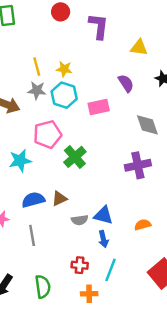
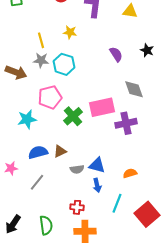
yellow triangle: (139, 48) -> (130, 11), moved
yellow star: (64, 69) -> (70, 32), moved
pink rectangle: (99, 107) -> (102, 107), moved, size x1.4
gray line: (32, 235) -> (37, 182), turned 48
cyan line: (111, 270) -> (117, 203), moved
orange cross: (89, 294) -> (85, 231), size x1.5

